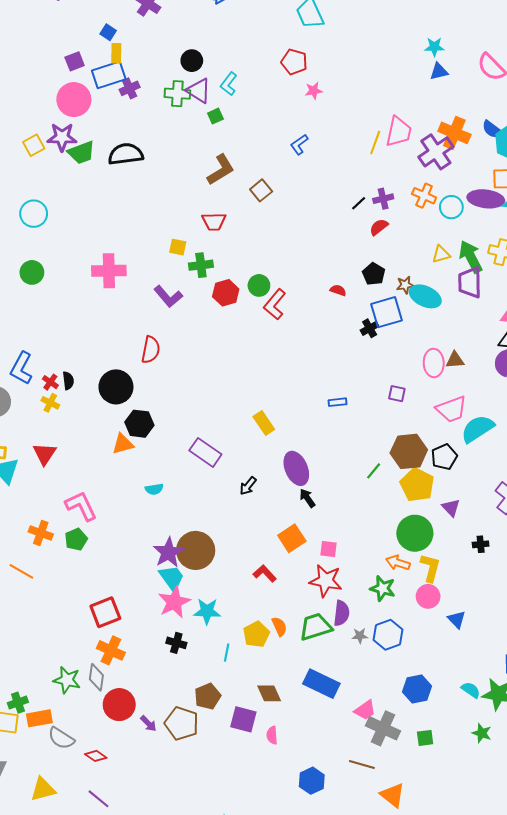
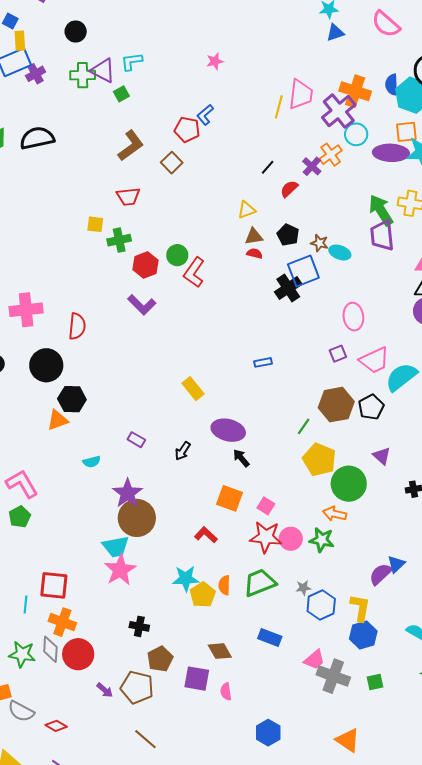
black circle: (192, 61) -> (76, 32), moved
red pentagon: (294, 62) -> (187, 130), moved
cyan L-shape: (229, 84) -> (132, 61), turned 50
blue semicircle: (492, 129) -> (392, 85), turned 55
orange cross: (424, 196) -> (331, 155), turned 35
purple cross: (383, 199) -> (312, 166), moved, turned -30
cyan circle: (451, 207) -> (356, 134), moved
yellow triangle: (441, 254) -> (247, 210), moved
pink cross: (109, 271) -> (26, 310), moved
brown star: (405, 285) -> (319, 243), turned 30
purple L-shape: (168, 296) -> (142, 305), moved
cyan ellipse: (425, 296) -> (340, 252), size x0.7
black cross: (370, 328) -> (288, 288), size x1.5
brown triangle: (455, 360) -> (254, 236), moved
purple square: (397, 394) -> (338, 354), moved, turned -30
purple rectangle: (205, 452) -> (136, 440), moved, size x0.6
purple ellipse: (296, 468) -> (228, 430), turned -48
yellow pentagon: (417, 485) -> (319, 460), moved
orange square: (292, 538) -> (229, 498), turned -32
pink square: (329, 549) -> (266, 506), turned 30
purple star: (168, 552) -> (128, 493), moved
yellow L-shape: (430, 568) -> (360, 608), moved
cyan trapezoid: (172, 578) -> (116, 547), turned 120
pink circle: (428, 596) -> (291, 539), moved
cyan star: (207, 611) -> (186, 579), moved
red square: (105, 612) -> (54, 585), turned 32
purple semicircle: (342, 613) -> (381, 574), moved, turned -135
blue triangle: (457, 619) -> (396, 564), turned 36
orange semicircle: (279, 626) -> (224, 585), turned -150
blue hexagon: (388, 635) -> (321, 605), moved
black cross: (176, 643) -> (139, 626), moved
cyan line: (227, 653) -> (26, 604), moved
blue rectangle: (321, 684) -> (270, 638), size x0.7
red circle: (119, 705) -> (78, 654), moved
brown line: (362, 765) -> (145, 739), moved, turned 30

